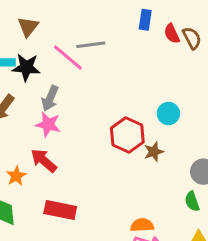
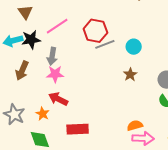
gray line: (91, 45) -> (105, 44), moved
pink line: (68, 57) -> (57, 26), turned -60
red hexagon: (127, 135) -> (95, 31), moved

